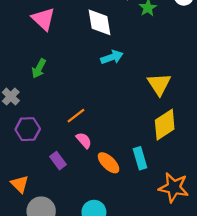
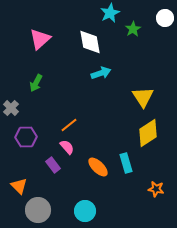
pink triangle: (43, 19) -> (40, 39), turned 35
pink semicircle: (84, 140) -> (67, 147), moved
orange star: (174, 188) -> (156, 189), size x0.6

